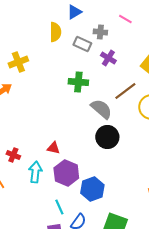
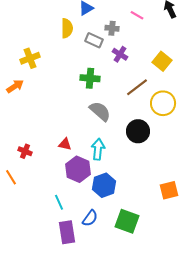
gray semicircle: (101, 109) -> (100, 111), moved
black circle: (107, 137) -> (138, 131), moved
cyan arrow: (35, 172) -> (98, 149), moved
cyan line: (59, 207) -> (59, 202), moved

